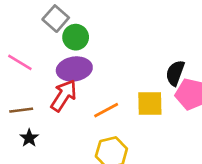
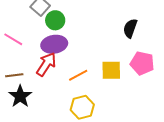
black semicircle: (175, 73) -> (130, 28), moved
black star: (29, 138) -> (20, 96), size x1.6

